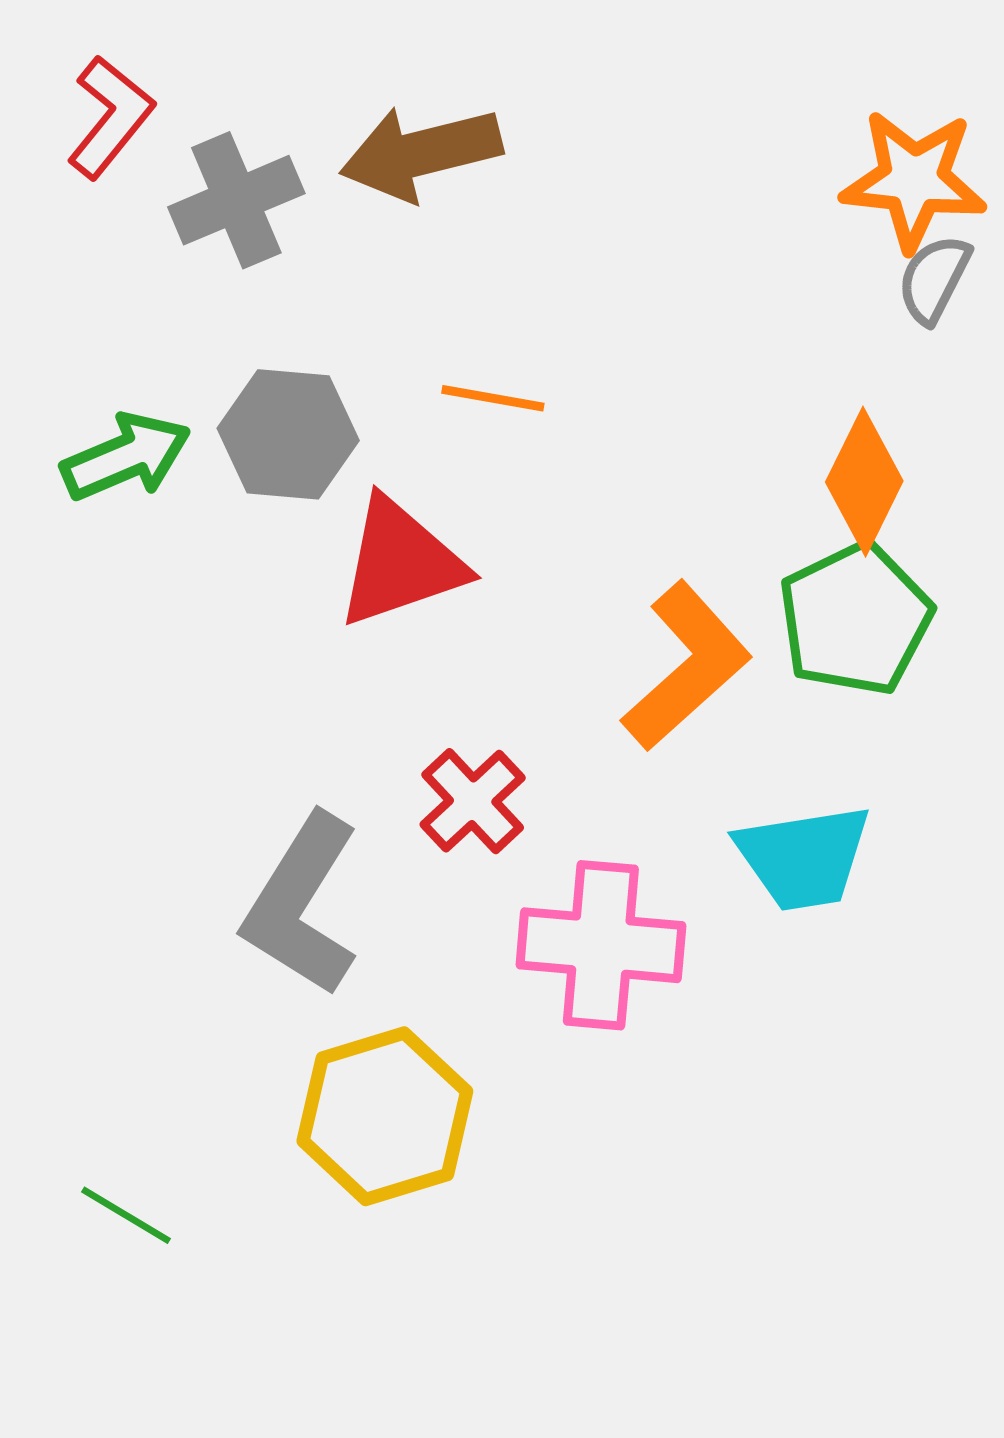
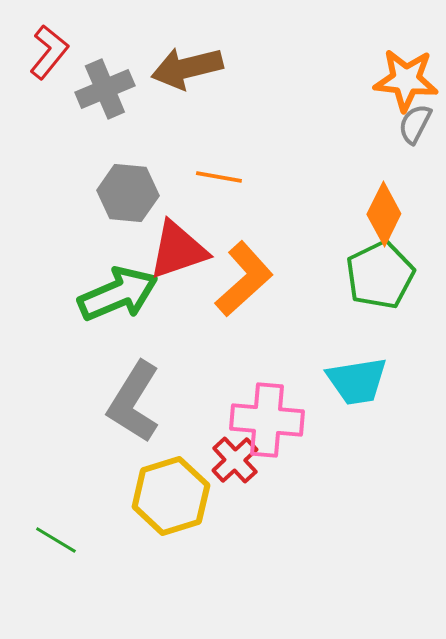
green arrow: (126, 457) -> (118, 294), moved, size x1.4
orange L-shape: (686, 666) -> (244, 279), moved
red cross: (473, 801) -> (235, 460), moved

